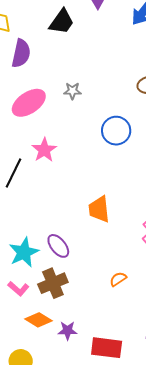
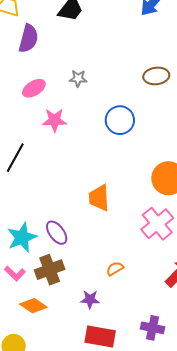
pink ellipse: (29, 103) -> (34, 88), size x0.7
pink star: (44, 150) -> (54, 120), moved, turned 30
purple star: (67, 331) -> (90, 299), moved

